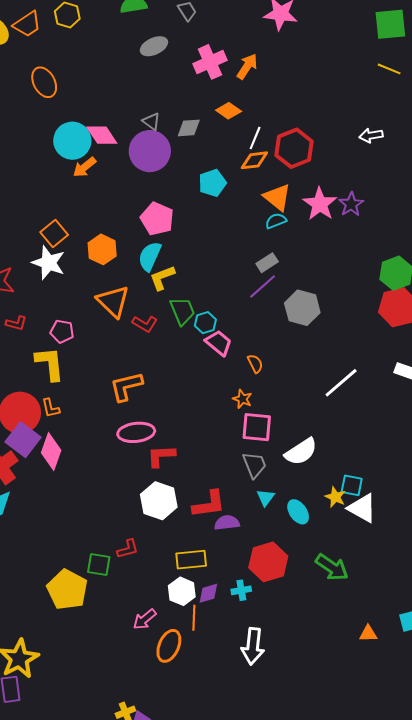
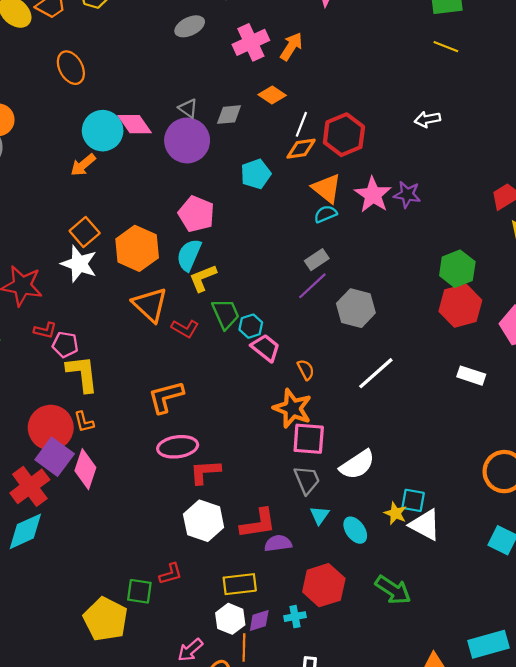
orange arrow: (84, 167) -> (83, 165), moved
purple star: (351, 204) -> (407, 194), turned -30
orange hexagon: (102, 249) -> (137, 248), size x1.4
pink pentagon: (62, 331) -> (65, 345), moved
white line: (341, 383) -> (376, 373), moved
orange star: (242, 399) -> (292, 408), size x1.8

